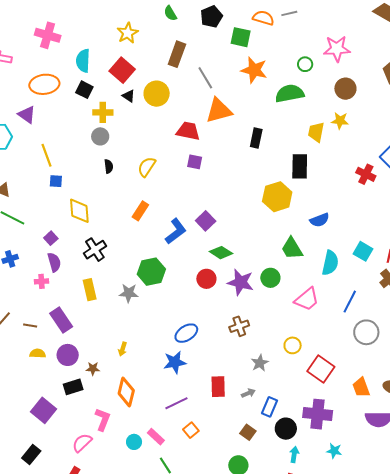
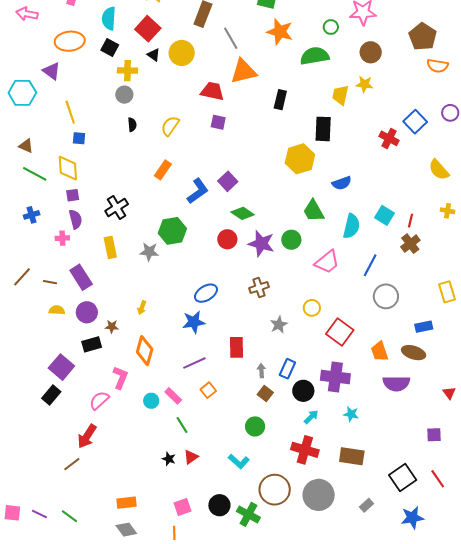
yellow diamond: (79, 211) -> (68, 168), moved
purple square: (51, 238) -> (73, 195), turned 32
gray arrow: (248, 393) -> (261, 371), moved, turned -72
cyan arrow: (294, 454) -> (311, 417), turned 35
black rectangle: (31, 455) -> (51, 395), moved

